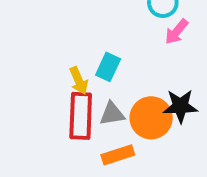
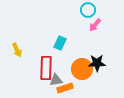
yellow arrow: (79, 81) -> (17, 50), moved
gray triangle: (112, 114) -> (56, 80), moved

